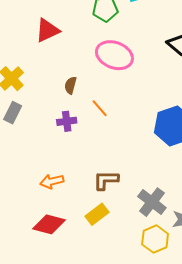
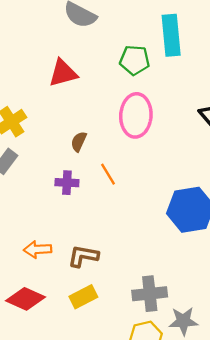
pink ellipse: (114, 55) -> (136, 115), turned 63
brown L-shape: (106, 180) -> (83, 256), moved
gray cross: (152, 202) -> (150, 294), turned 36

